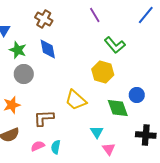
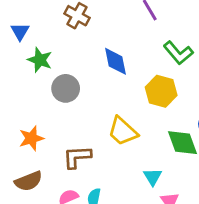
blue diamond: (48, 49) -> (115, 61), moved
gray circle: (24, 74) -> (66, 88), moved

